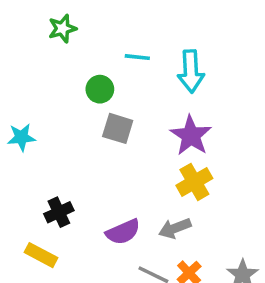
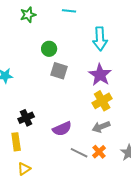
cyan line: (137, 57) -> (69, 11), moved
gray arrow: (175, 228) -> (101, 127), moved
yellow rectangle: (41, 255) -> (16, 142), turned 54

